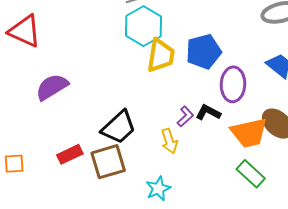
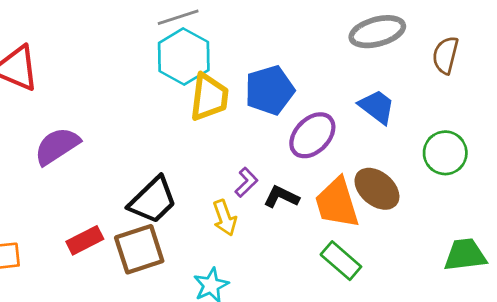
purple ellipse: (233, 84) -> (312, 135), turned 44
black L-shape: (208, 112) -> (281, 197), moved
orange trapezoid: (249, 133) -> (337, 203), turned 87

